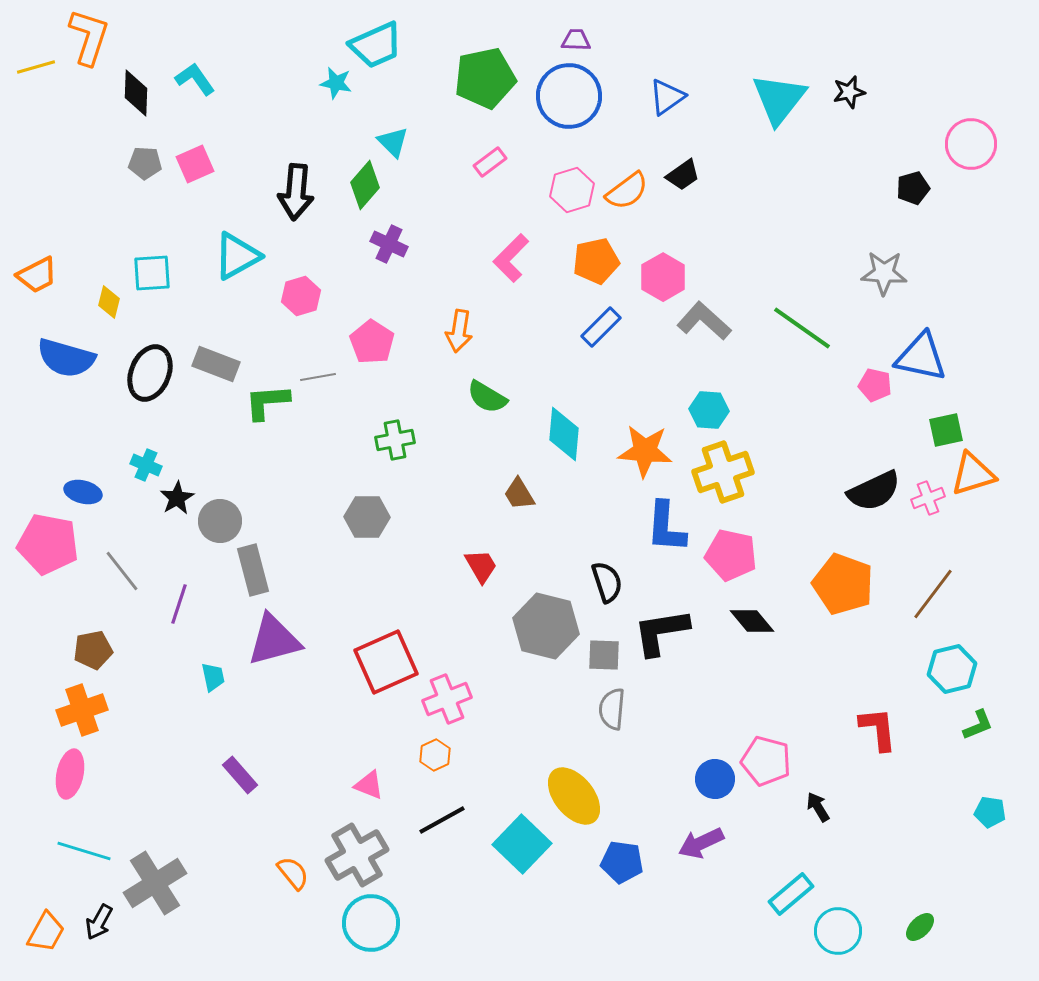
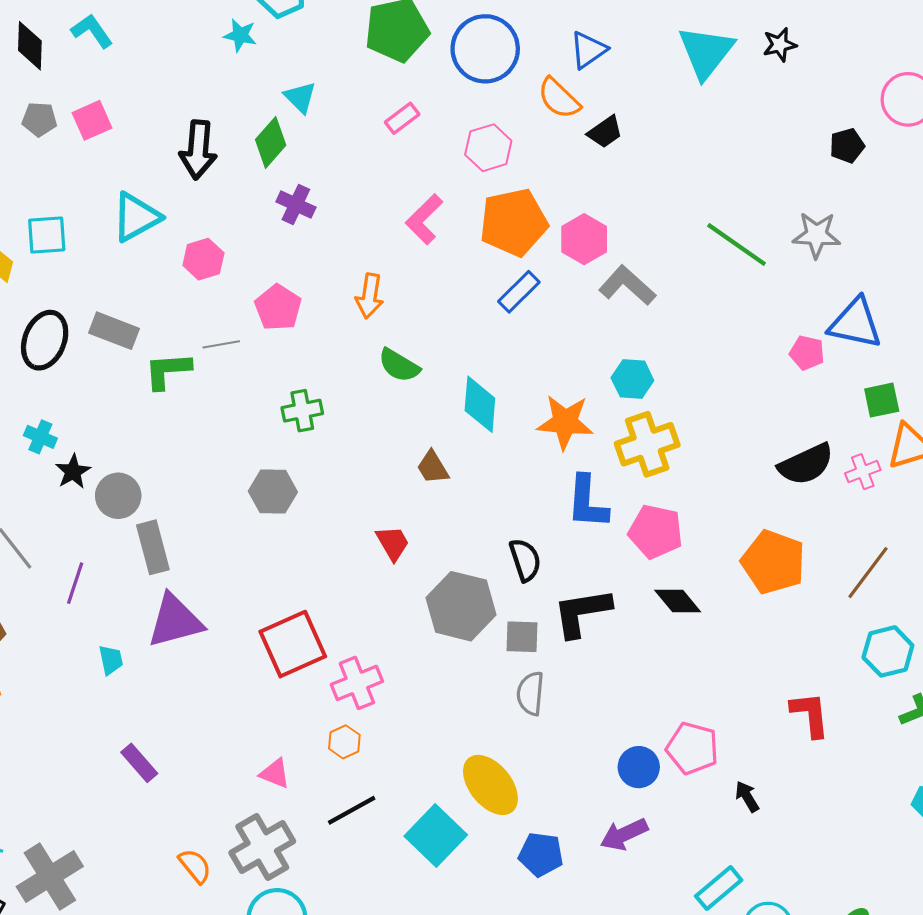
orange semicircle: (627, 191) -> (559, 98), moved, turned 81
orange pentagon: (596, 261) -> (514, 222), size x1.4
green line: (802, 328) -> (737, 244), moved

